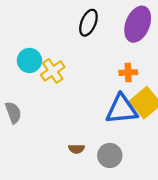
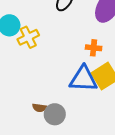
gray circle: (110, 155) -> (55, 114), moved

